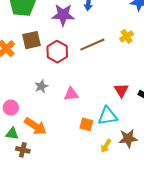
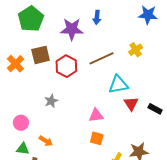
pink triangle: (71, 94) -> (96, 115), moved
cyan triangle: (108, 116) -> (118, 85), moved
orange arrow: (35, 126) -> (46, 141), size x0.6

